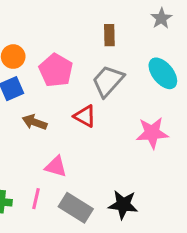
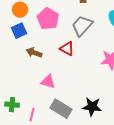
pink line: (36, 199) -> (32, 115), moved

